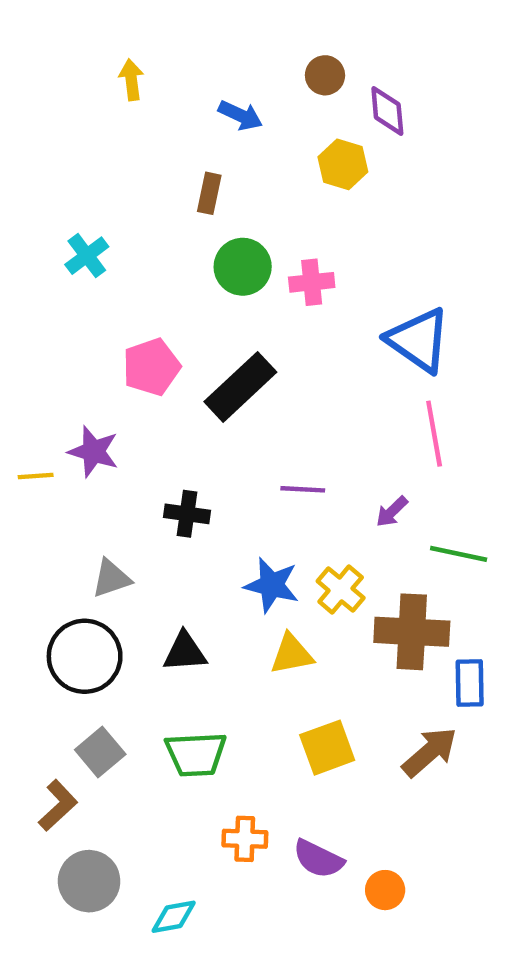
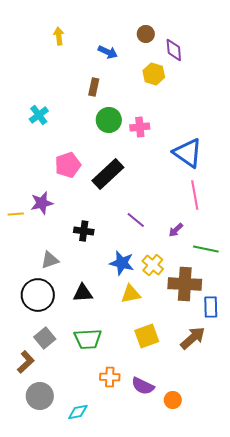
purple star: (93, 451) -> (42, 203), turned -30
purple line: (303, 489) -> (136, 220), turned 36

